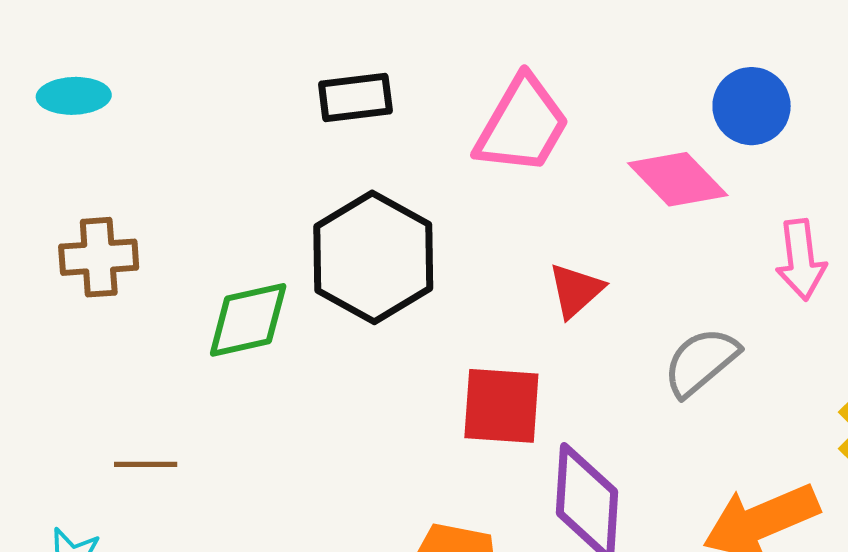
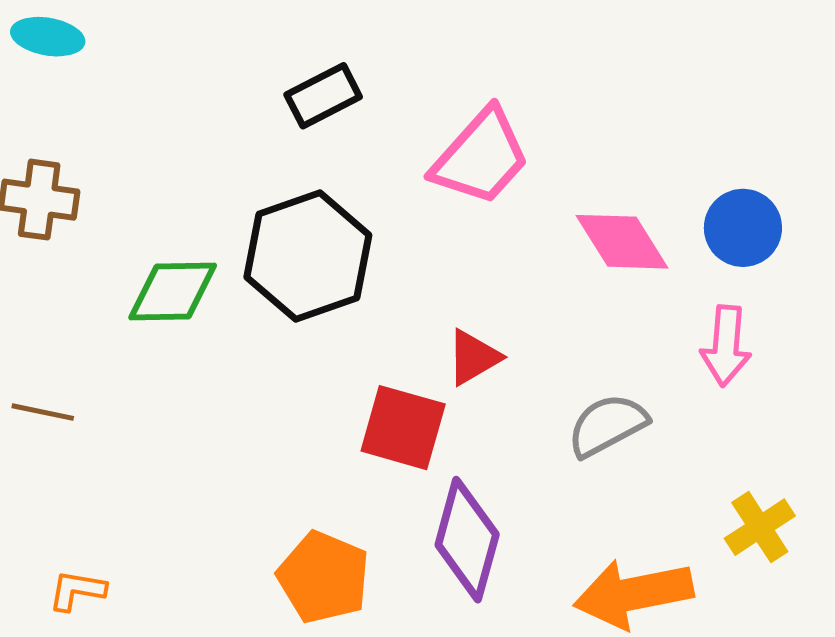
black rectangle: (355, 97) -> (323, 96), turned -32
blue circle: (752, 106) -> (743, 228), moved
red triangle: (576, 290) -> (473, 357), moved

